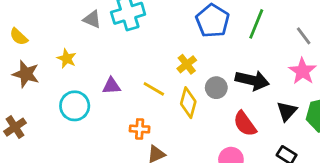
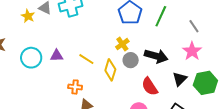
yellow star: (67, 59) -> (28, 16), moved
yellow cross: (187, 64) -> (122, 44), moved
cyan circle: (75, 106) -> (31, 58), moved

